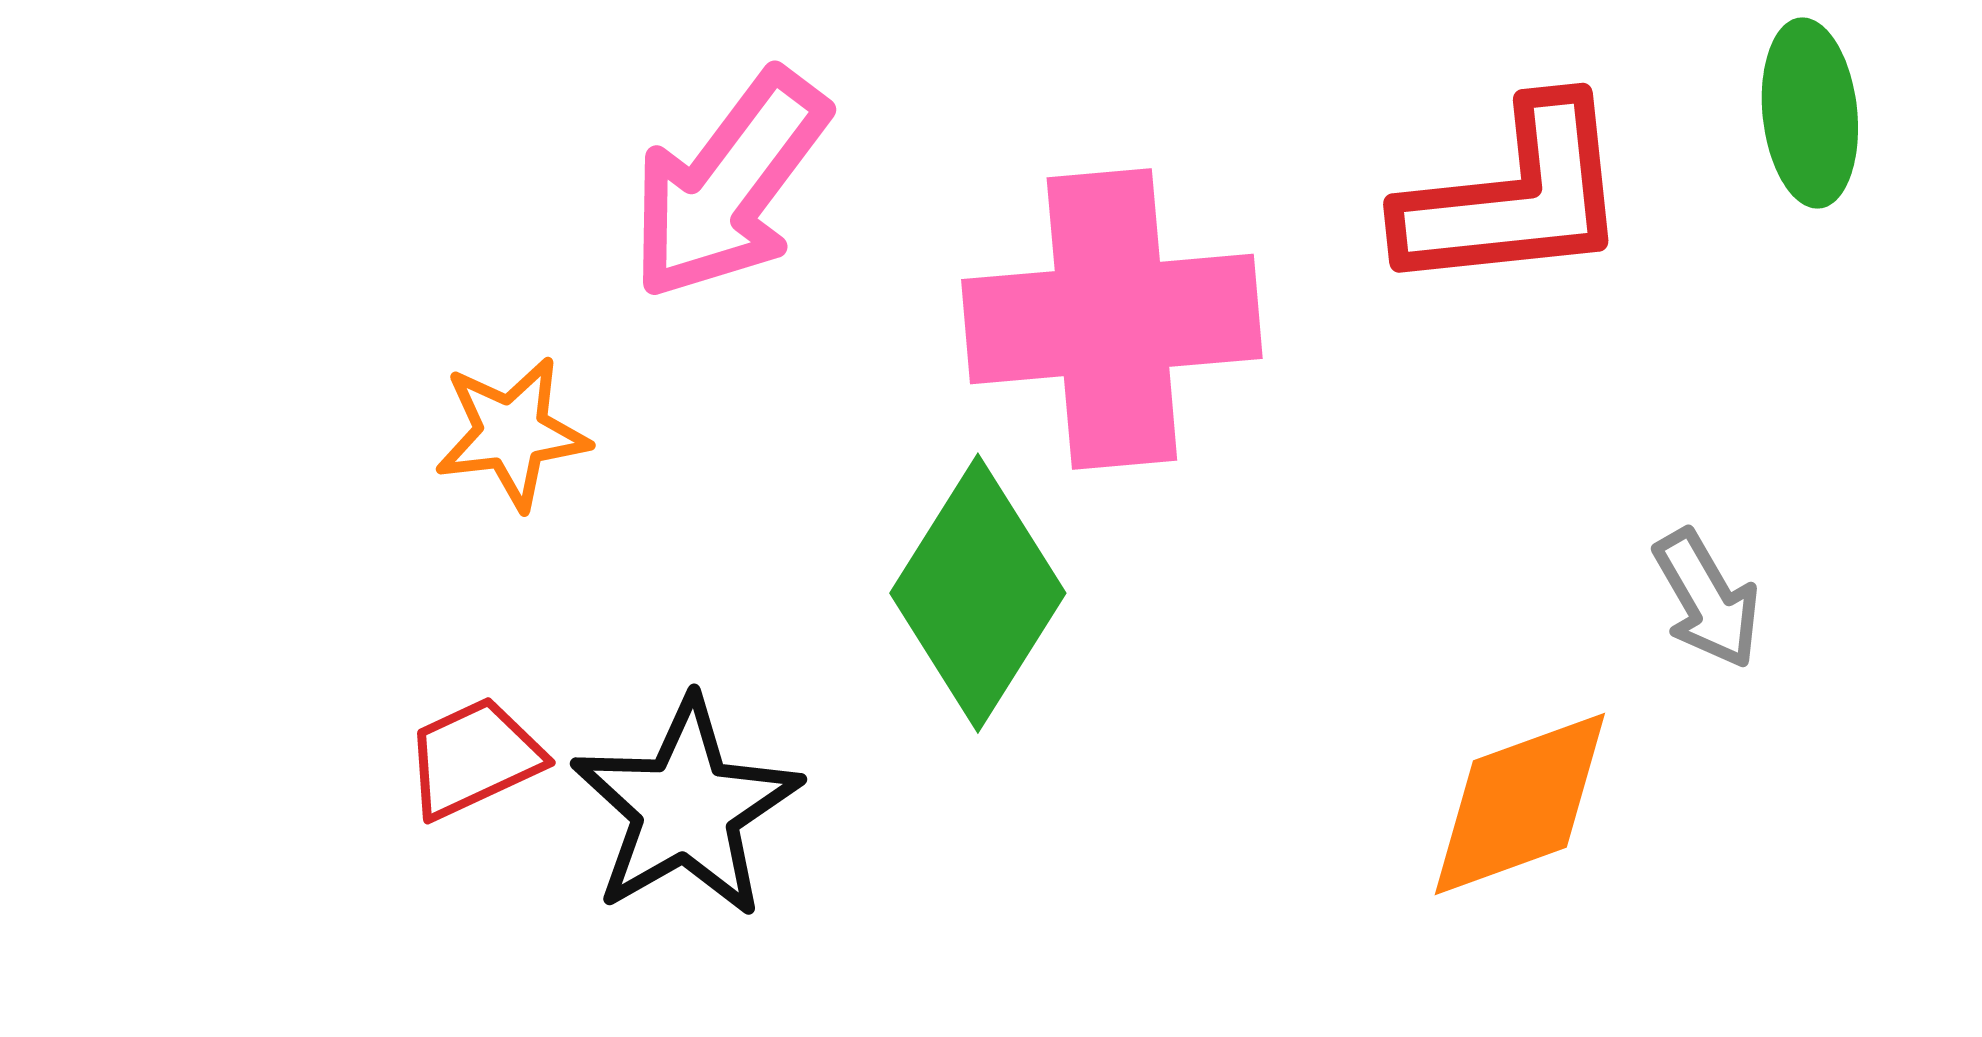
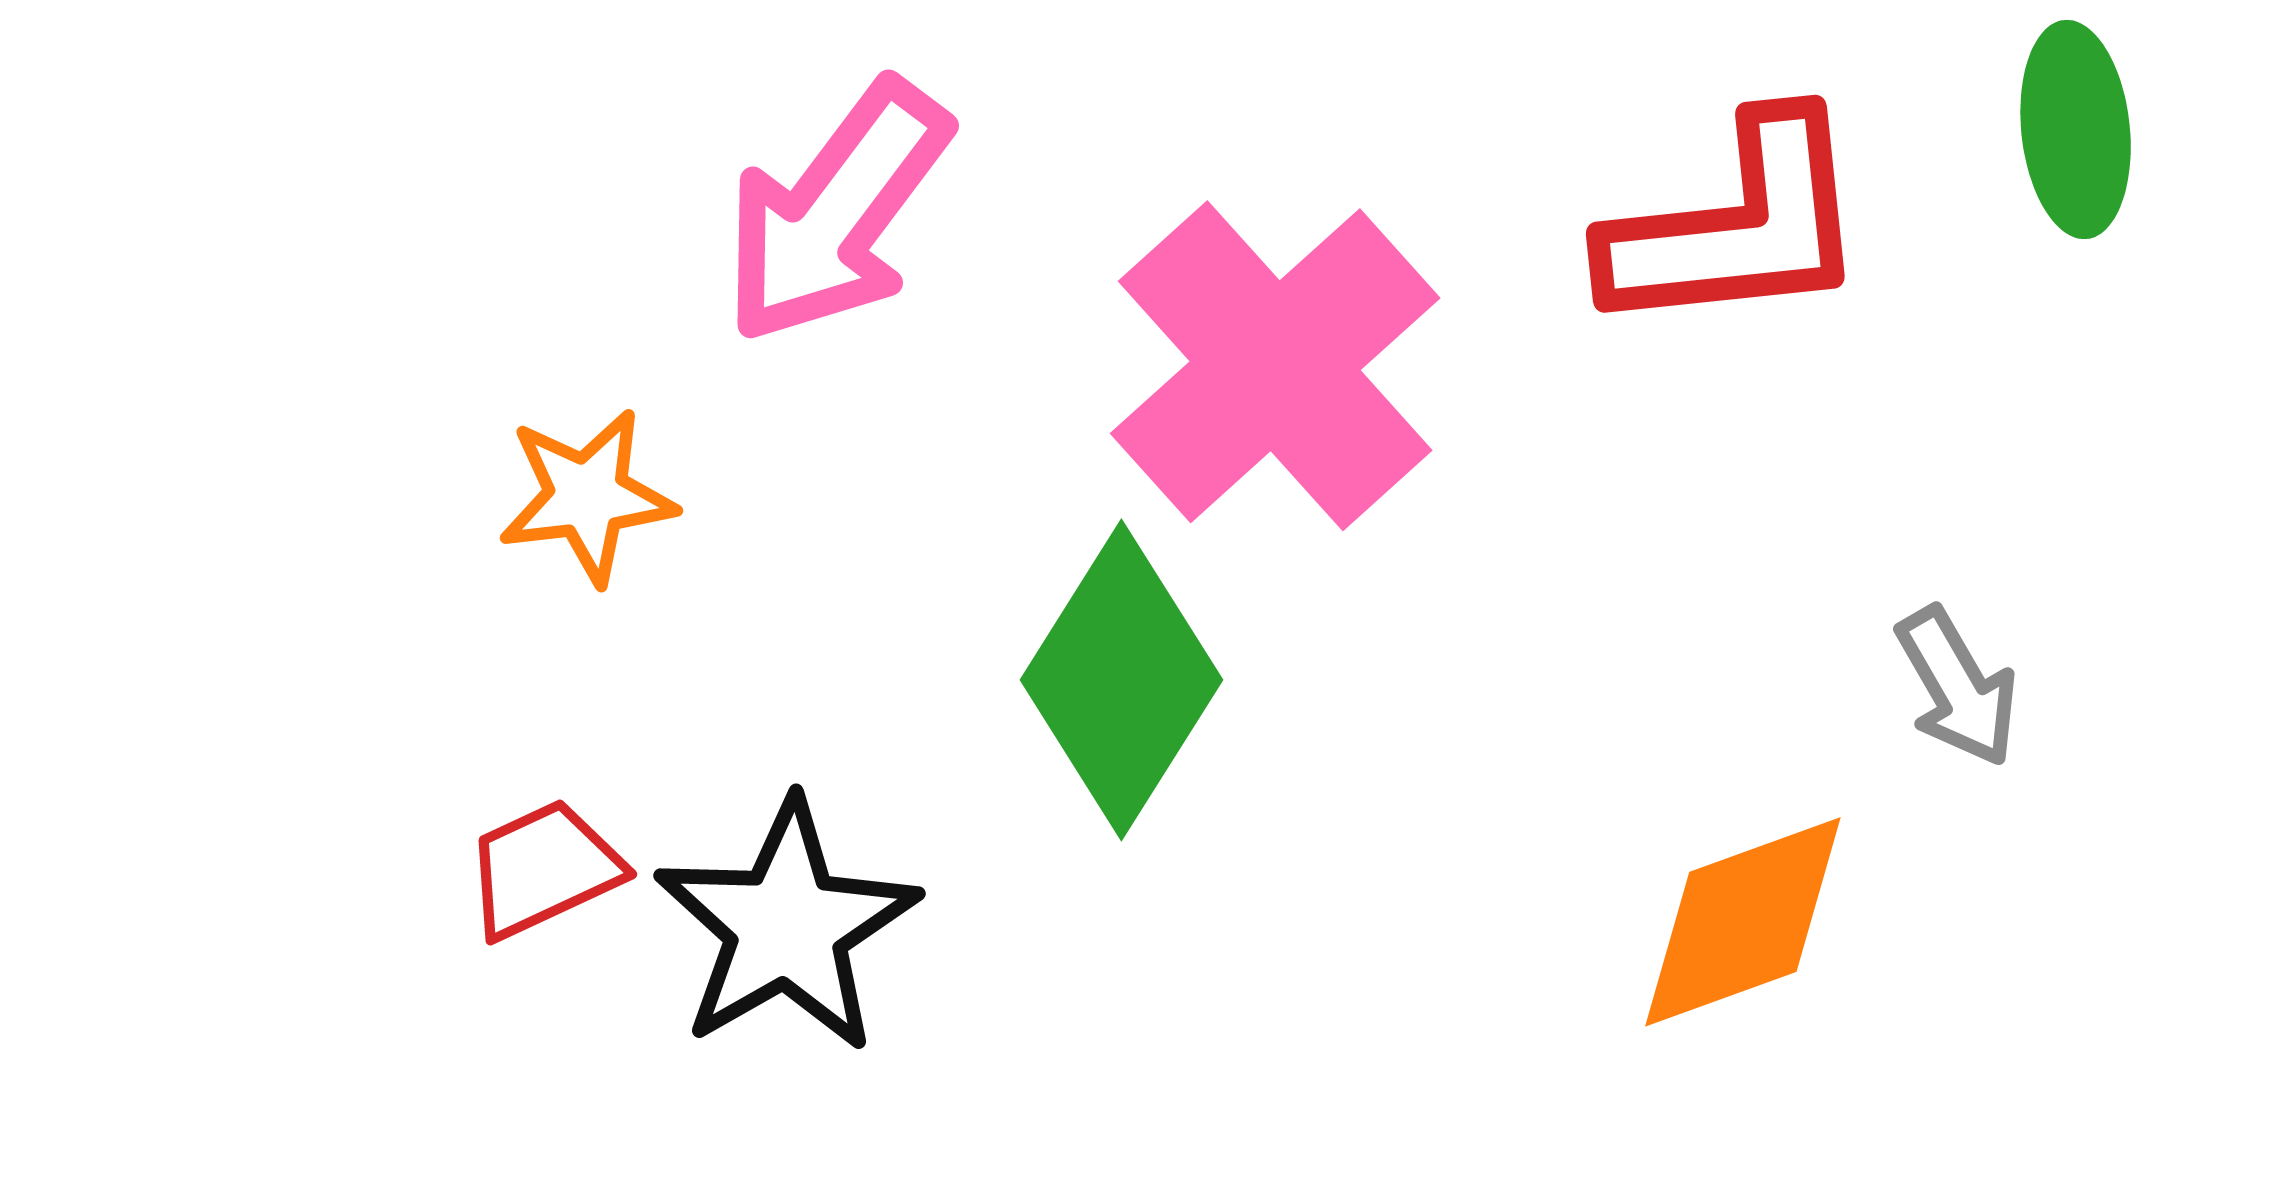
pink cross: (1112, 319) -> (1275, 366), turned -37

